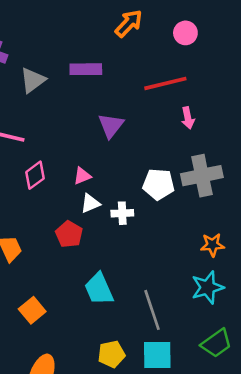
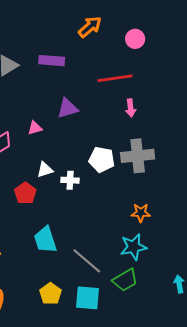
purple triangle: (111, 126) -> (68, 108), turned 30
pink triangle: (82, 176) -> (35, 128), moved
gray line: (152, 310) -> (87, 261), turned -36
green trapezoid: (216, 343) -> (125, 280), moved
yellow pentagon: (111, 354) -> (50, 294), turned -30

